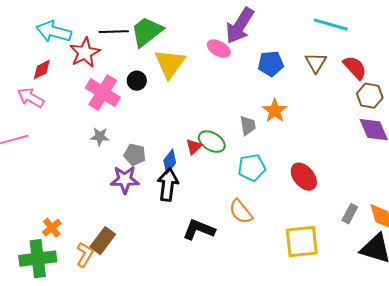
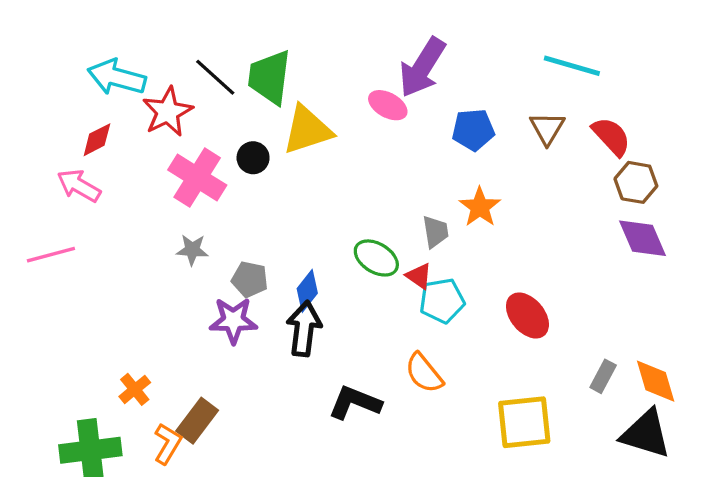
black line: (114, 32) -> (215, 77), turned 44
green trapezoid: (147, 32) -> (269, 77), turned -45
yellow triangle: (170, 64) -> (307, 130), turned 36
red triangle: (194, 147) -> (419, 276), moved, turned -42
orange cross: (52, 228) -> (135, 389), moved

